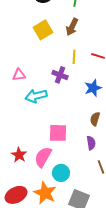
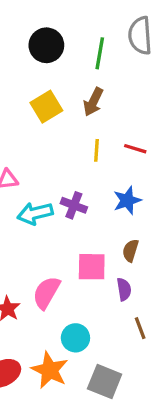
purple cross: (60, 75) -> (74, 205), moved
pink square: (58, 133) -> (92, 267), moved
pink semicircle: (43, 157) -> (46, 293), moved

